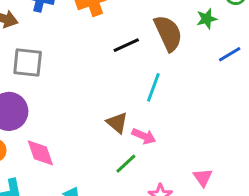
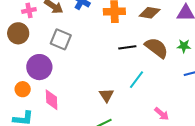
brown semicircle: (168, 33) -> (156, 48), turned -45
pink arrow: (144, 136) -> (162, 114), moved

